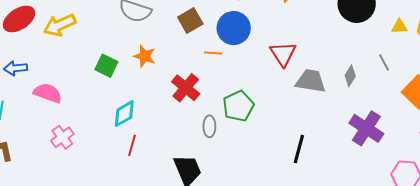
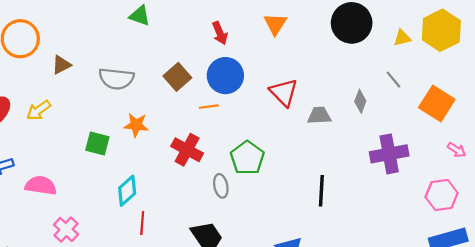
yellow arrow: (60, 25) -> (39, 110), size x0.7
gray trapezoid: (311, 81) -> (319, 115), size x0.7
purple cross: (366, 128) -> (389, 154), turned -32

